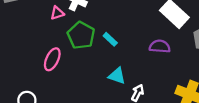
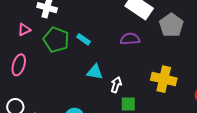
pink triangle: (57, 13) -> (24, 30), moved
pink ellipse: (52, 59) -> (19, 65), moved

